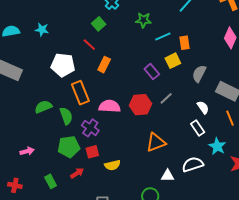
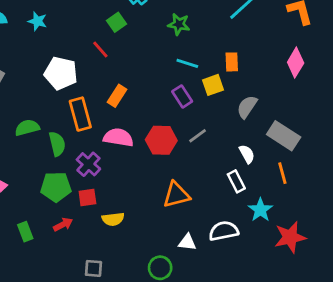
cyan line: (163, 36) -> (187, 63), moved, turned 35
orange rectangle: (104, 65) -> (117, 96), moved

